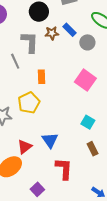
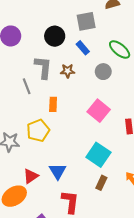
blue rectangle: (70, 30) -> (83, 48), moved
brown star: (52, 33) -> (68, 71), moved
cyan square: (88, 122) -> (98, 155), size x1.6
brown rectangle: (92, 149) -> (101, 183), turned 48

